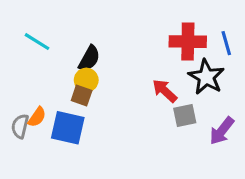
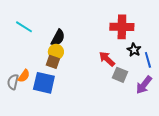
blue line: (226, 43) -> (148, 60), moved
black star: (206, 77) -> (134, 50), size x0.6
gray square: (185, 115) -> (120, 75), turned 35

